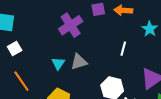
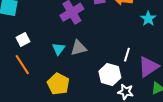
white square: (15, 49) -> (23, 40), moved
white line: (123, 49) -> (127, 55), moved

